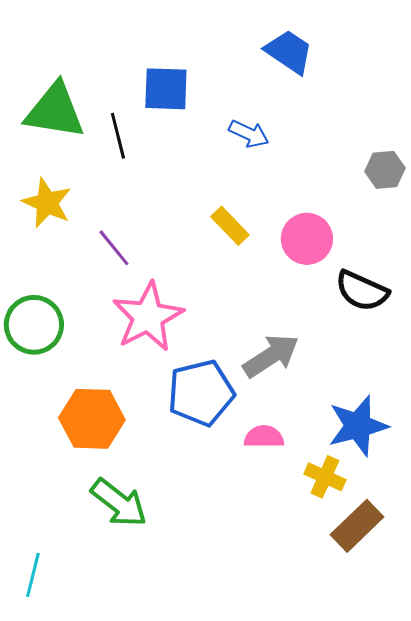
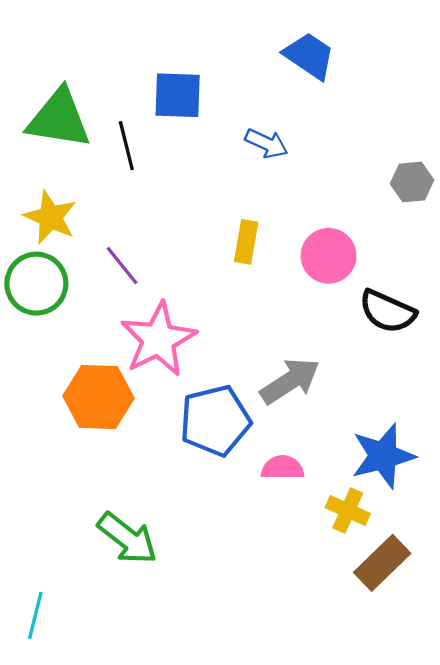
yellow rectangle: (230, 226) -> (246, 242), turned 54
green circle: (34, 325) -> (36, 284), moved
orange hexagon: (92, 419) -> (98, 397), moved

